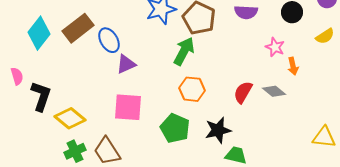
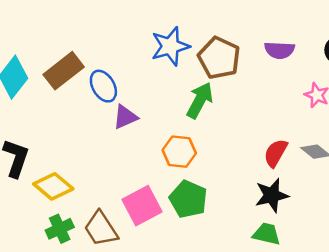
orange hexagon: (192, 89) -> (179, 152), moved
pink square: (128, 107) -> (142, 206), moved, turned -32
black star: (218, 130) -> (272, 195), moved

